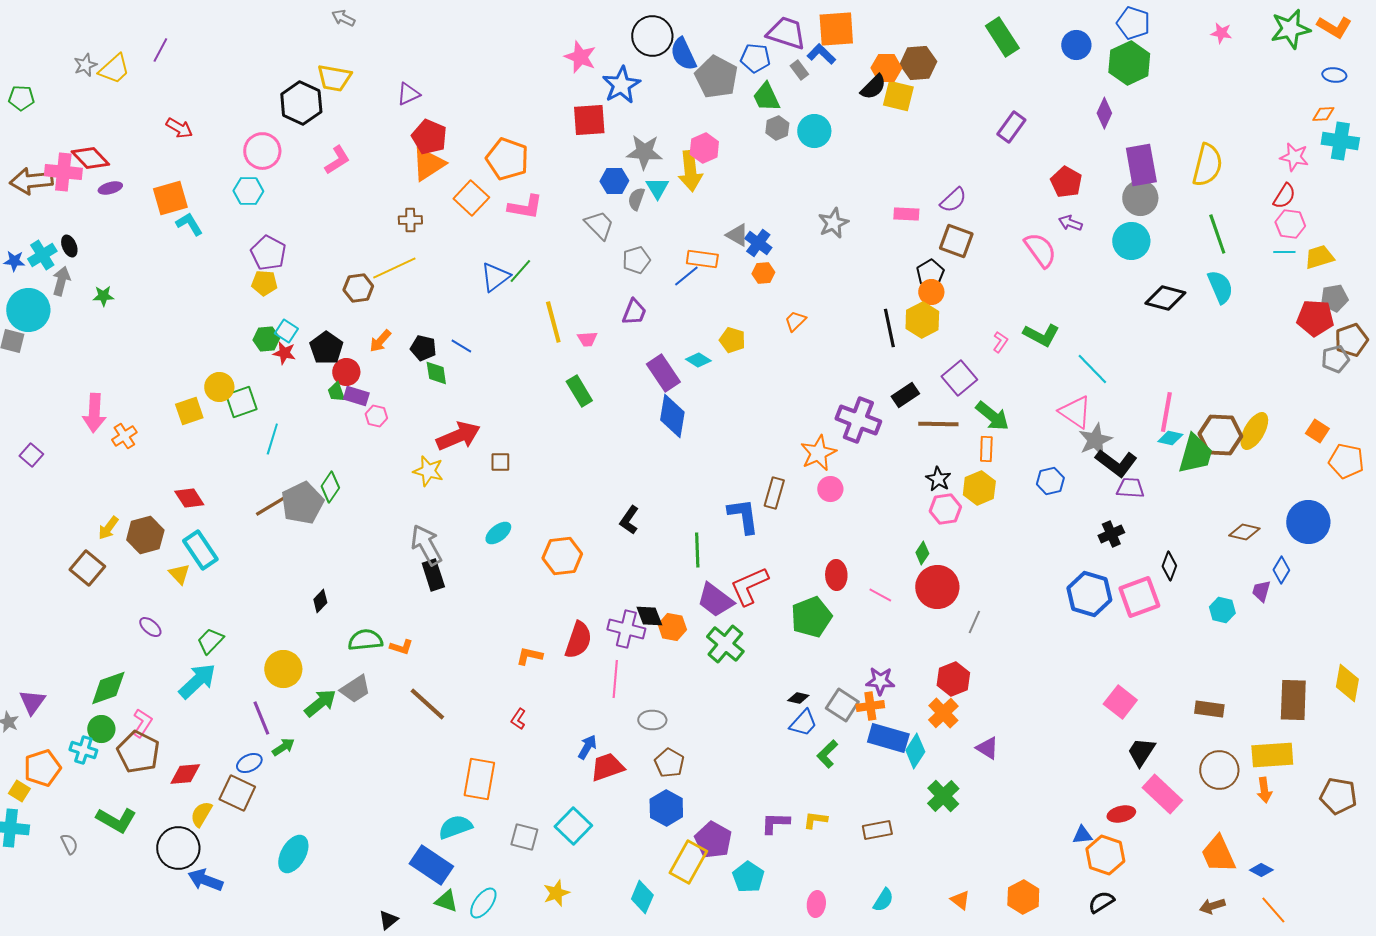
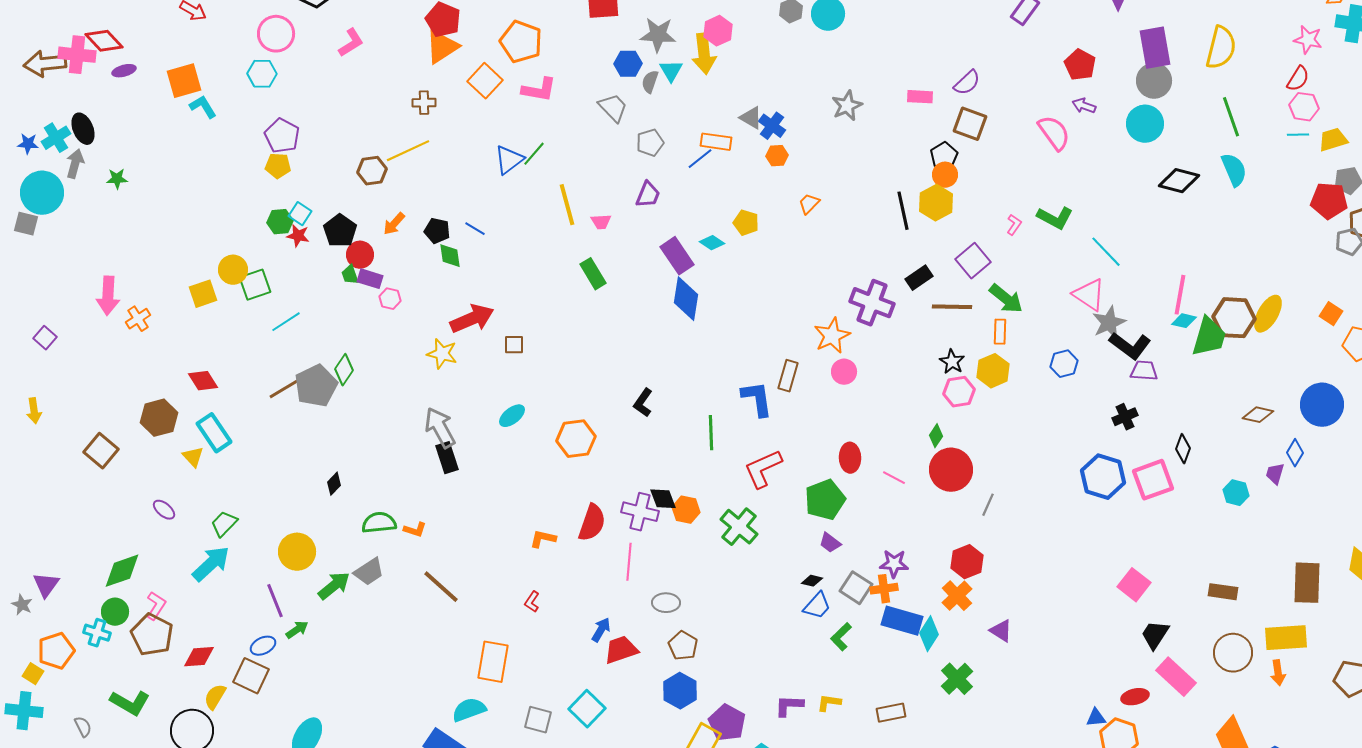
black ellipse: (69, 246) -> (83, 129), size x1.4
cyan line: (272, 439) -> (286, 322), turned 40
yellow arrow: (108, 528) -> (34, 411), moved, turned -45
purple trapezoid: (715, 600) -> (830, 543), moved, size x0.6

